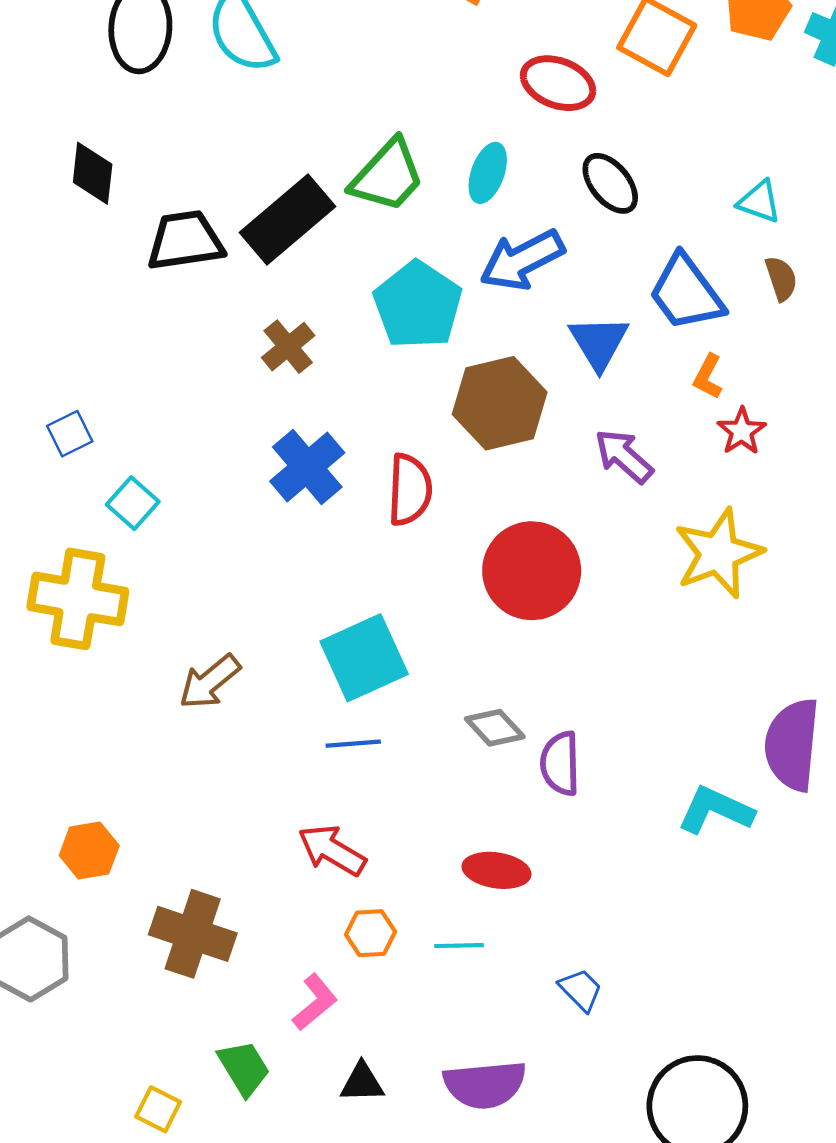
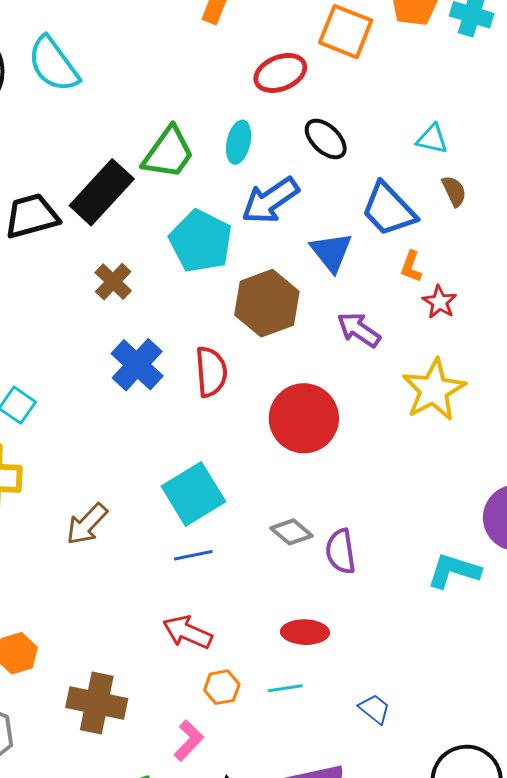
red ellipse: (558, 83) -> (280, 73), turned -36

